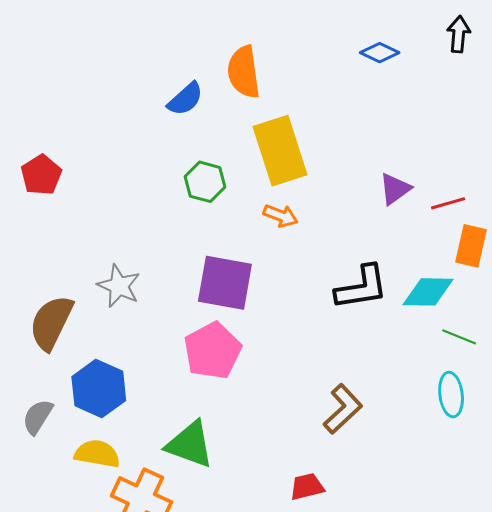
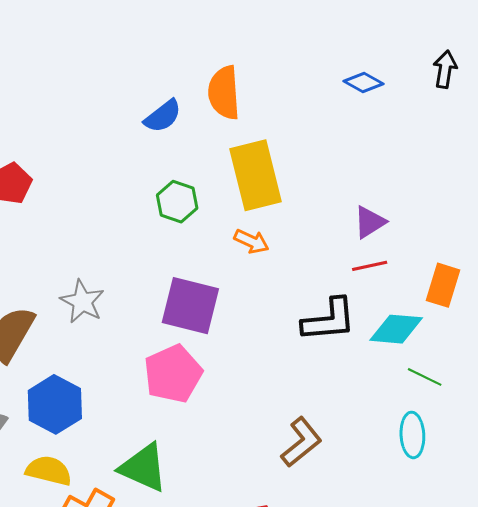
red line: (448, 203) -> (370, 266), moved

